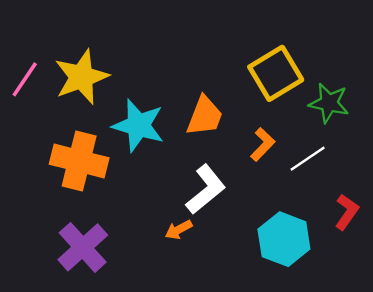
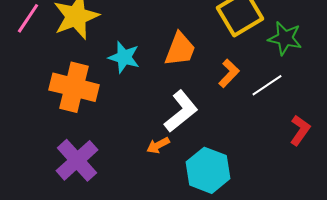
cyan star: (138, 125) -> (124, 57), size x0.7
cyan hexagon: (284, 239) -> (208, 170), moved

